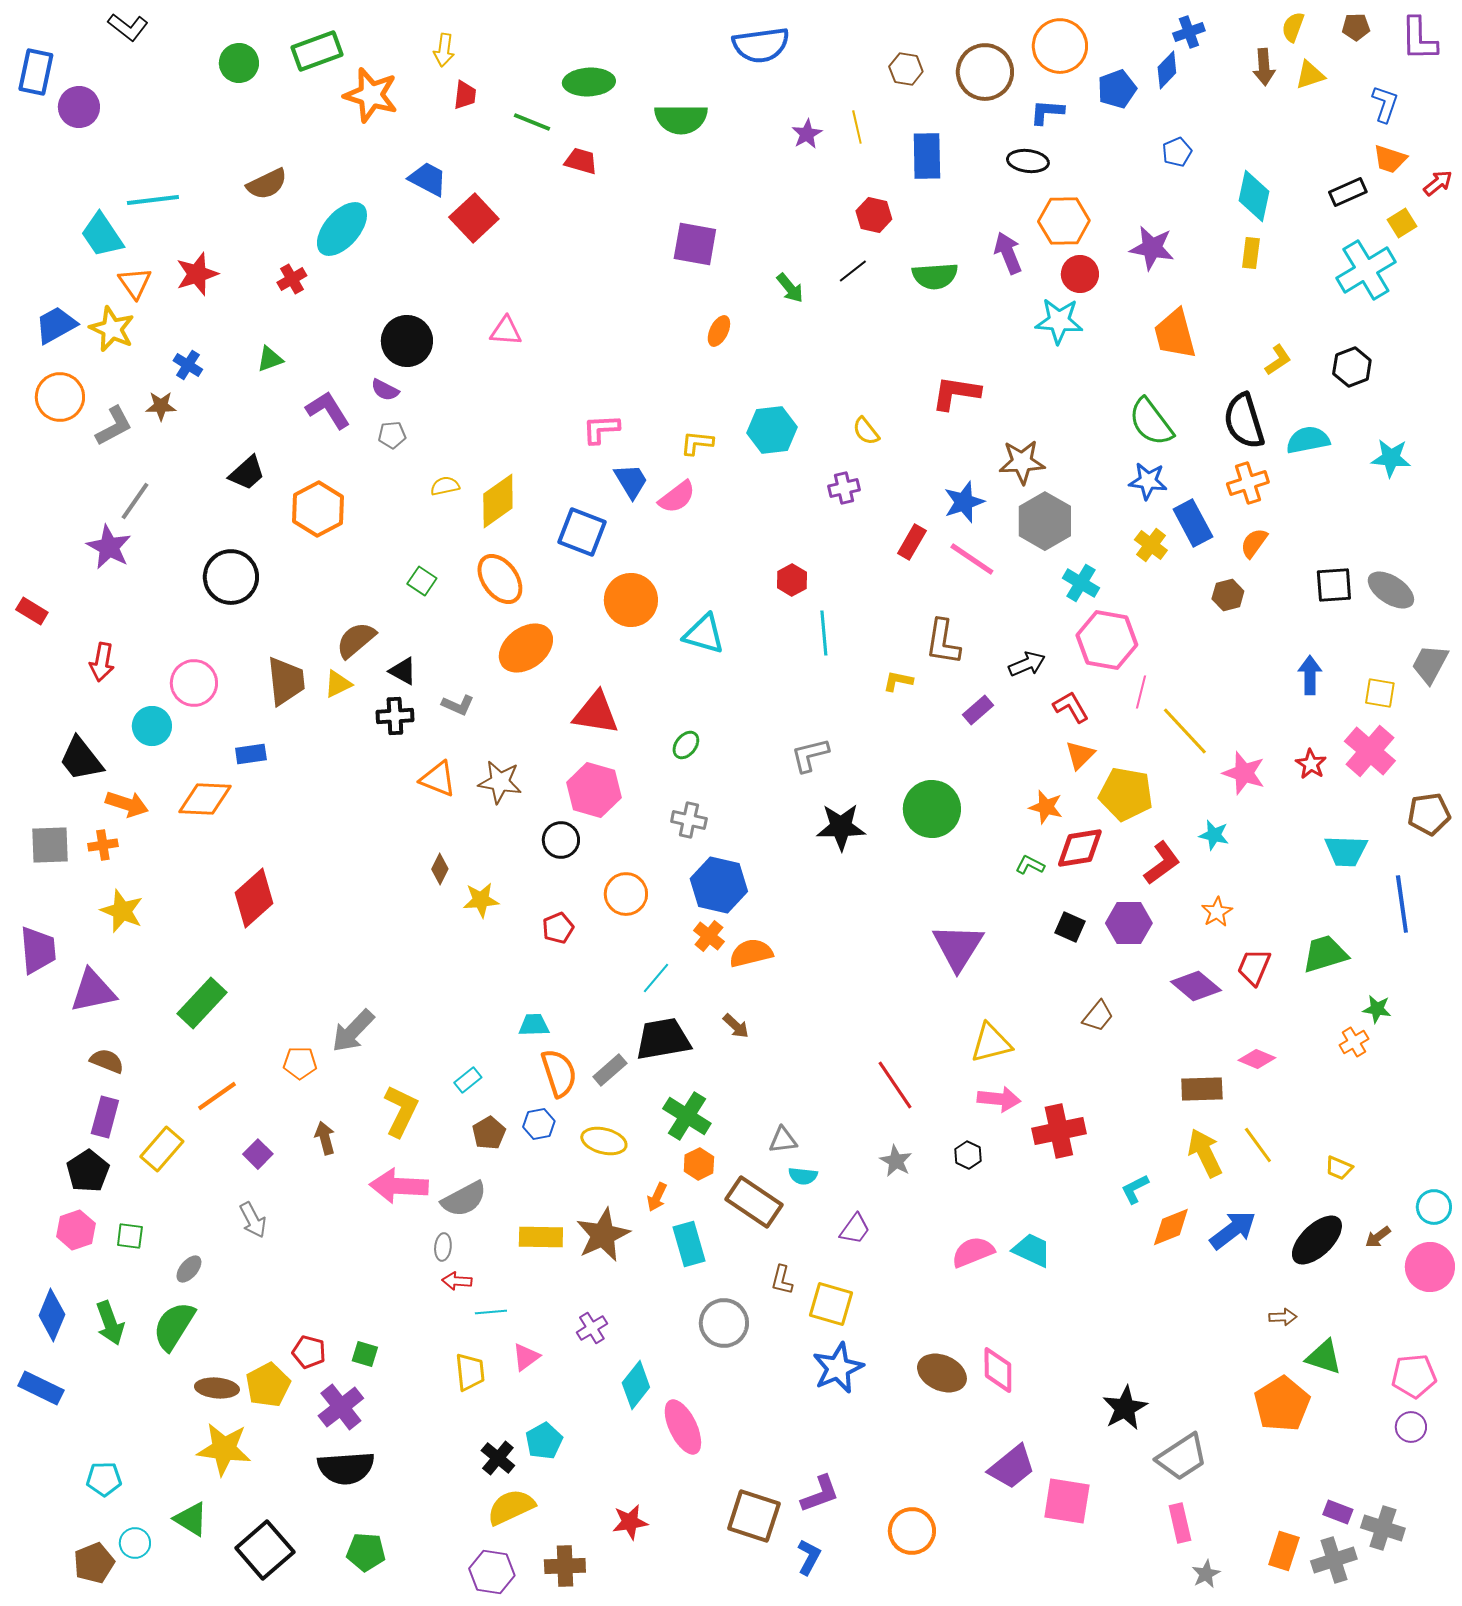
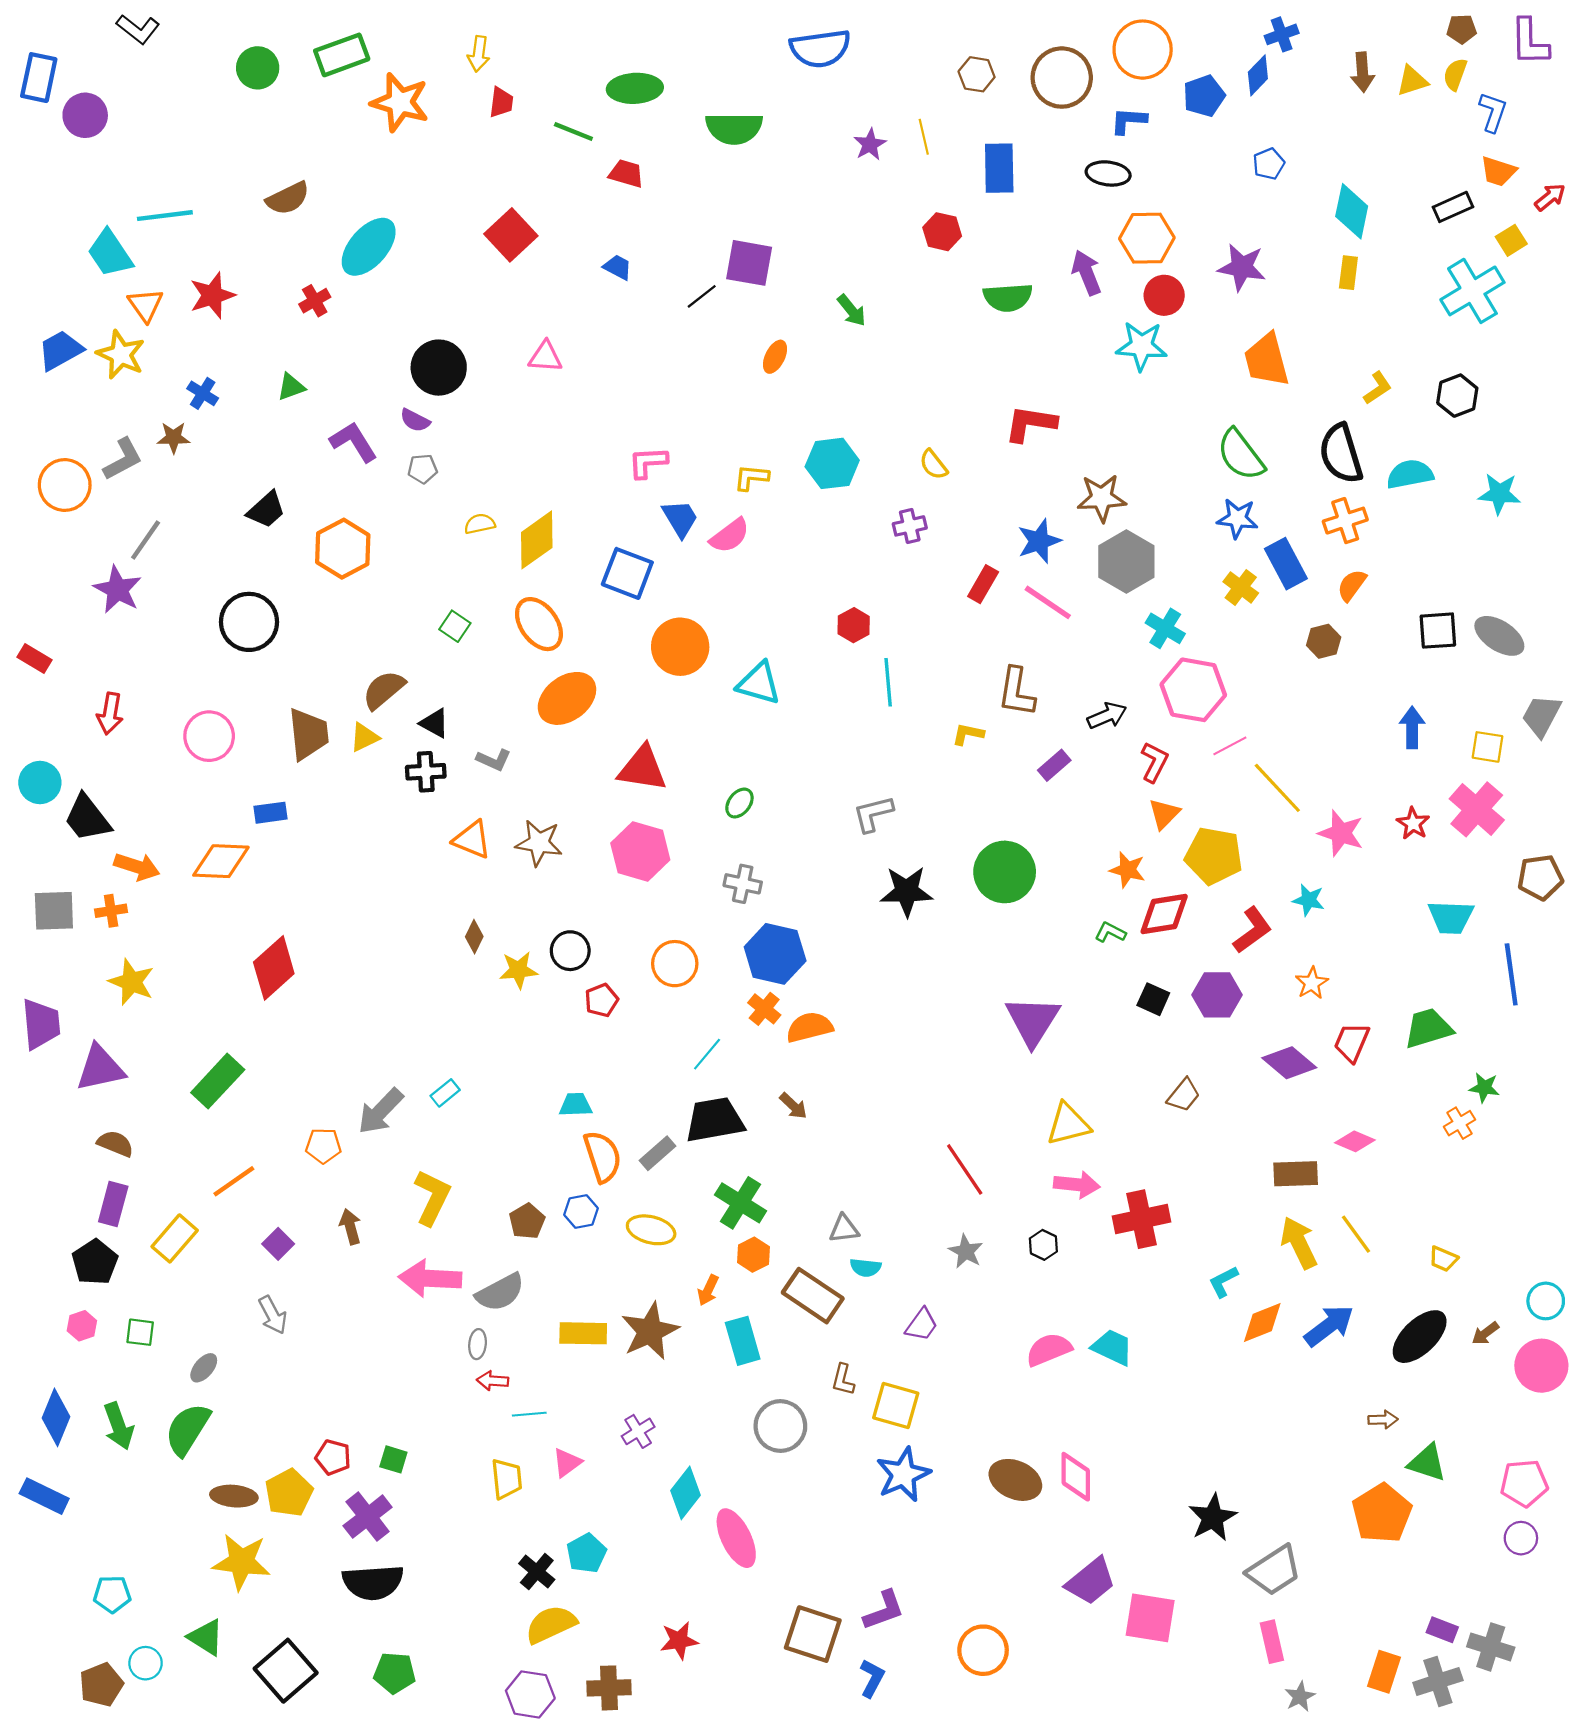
yellow semicircle: (1293, 27) -> (1455, 74), moved
blue trapezoid: (428, 179) -> (618, 267), moved, size x0.7
black line: (853, 271) -> (702, 296), moved
orange circle: (60, 397) -> (65, 485), moved
pink line: (1141, 692) -> (1230, 746), turned 48
red L-shape: (1071, 707) -> (1154, 762), turned 57
cyan circle: (152, 726) -> (40, 783), moved
black circle: (561, 840) -> (570, 951), moved
cyan rectangle: (468, 1080) -> (445, 1093), moved
pink hexagon: (76, 1230) -> (82, 1326), size x0.7

